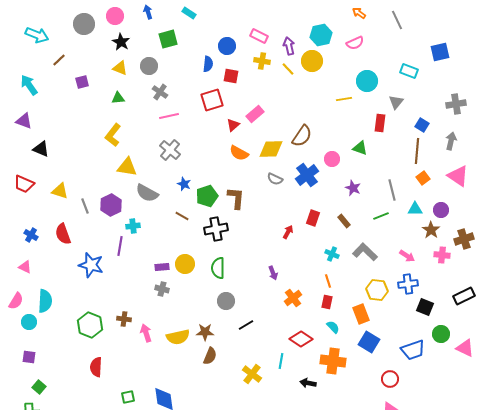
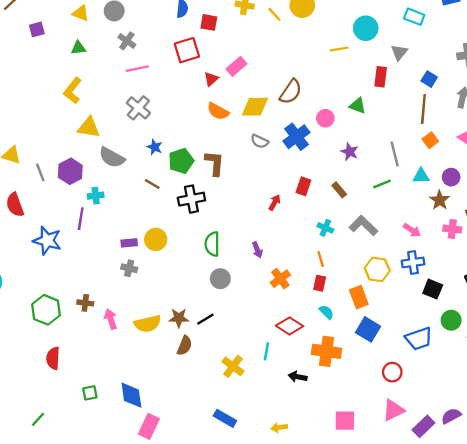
green semicircle: (218, 268) -> (212, 244), moved
gray circle: (226, 301) -> (220, 279), moved
black line: (246, 325) -> (205, 319), moved

